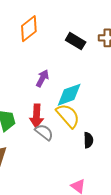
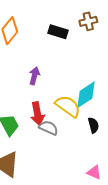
cyan diamond: (69, 95) -> (86, 95), moved

